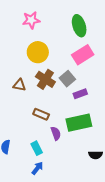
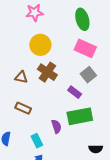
pink rectangle: (83, 55) -> (85, 48), turned 55
gray square: (67, 79) -> (88, 75), moved
purple rectangle: (80, 94) -> (75, 92), moved, turned 56
brown rectangle: (41, 114) -> (23, 108), moved

